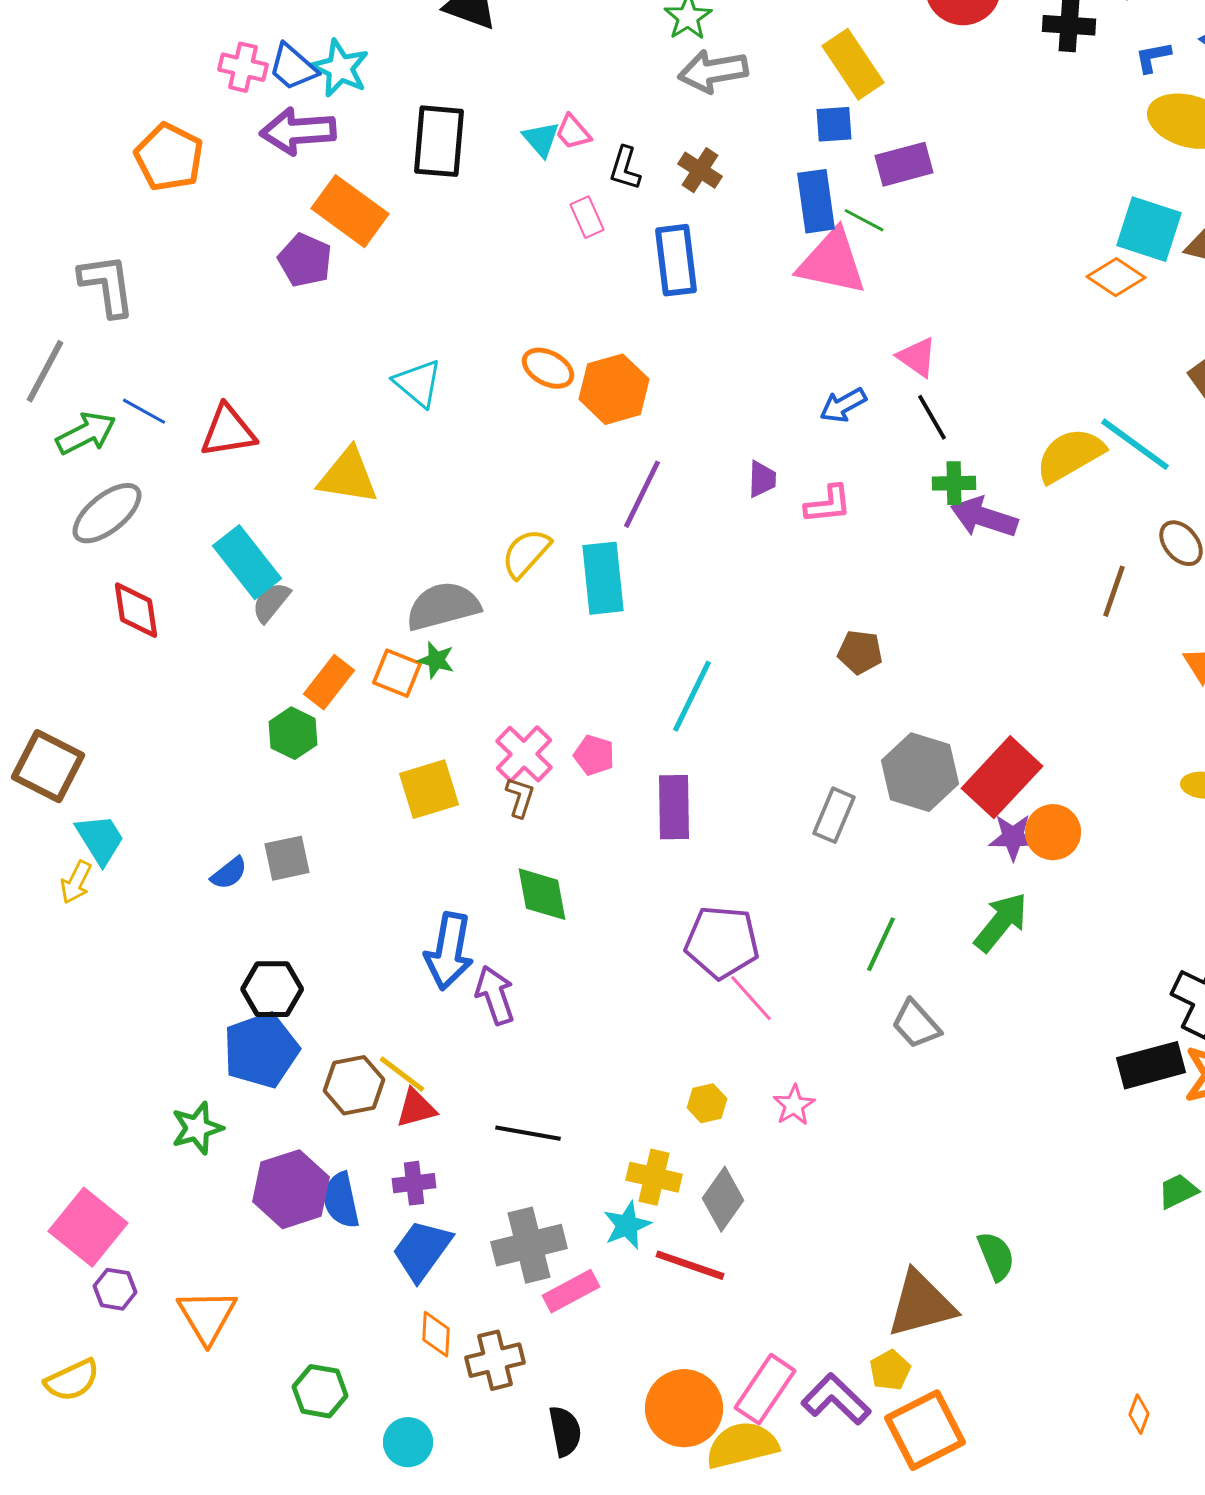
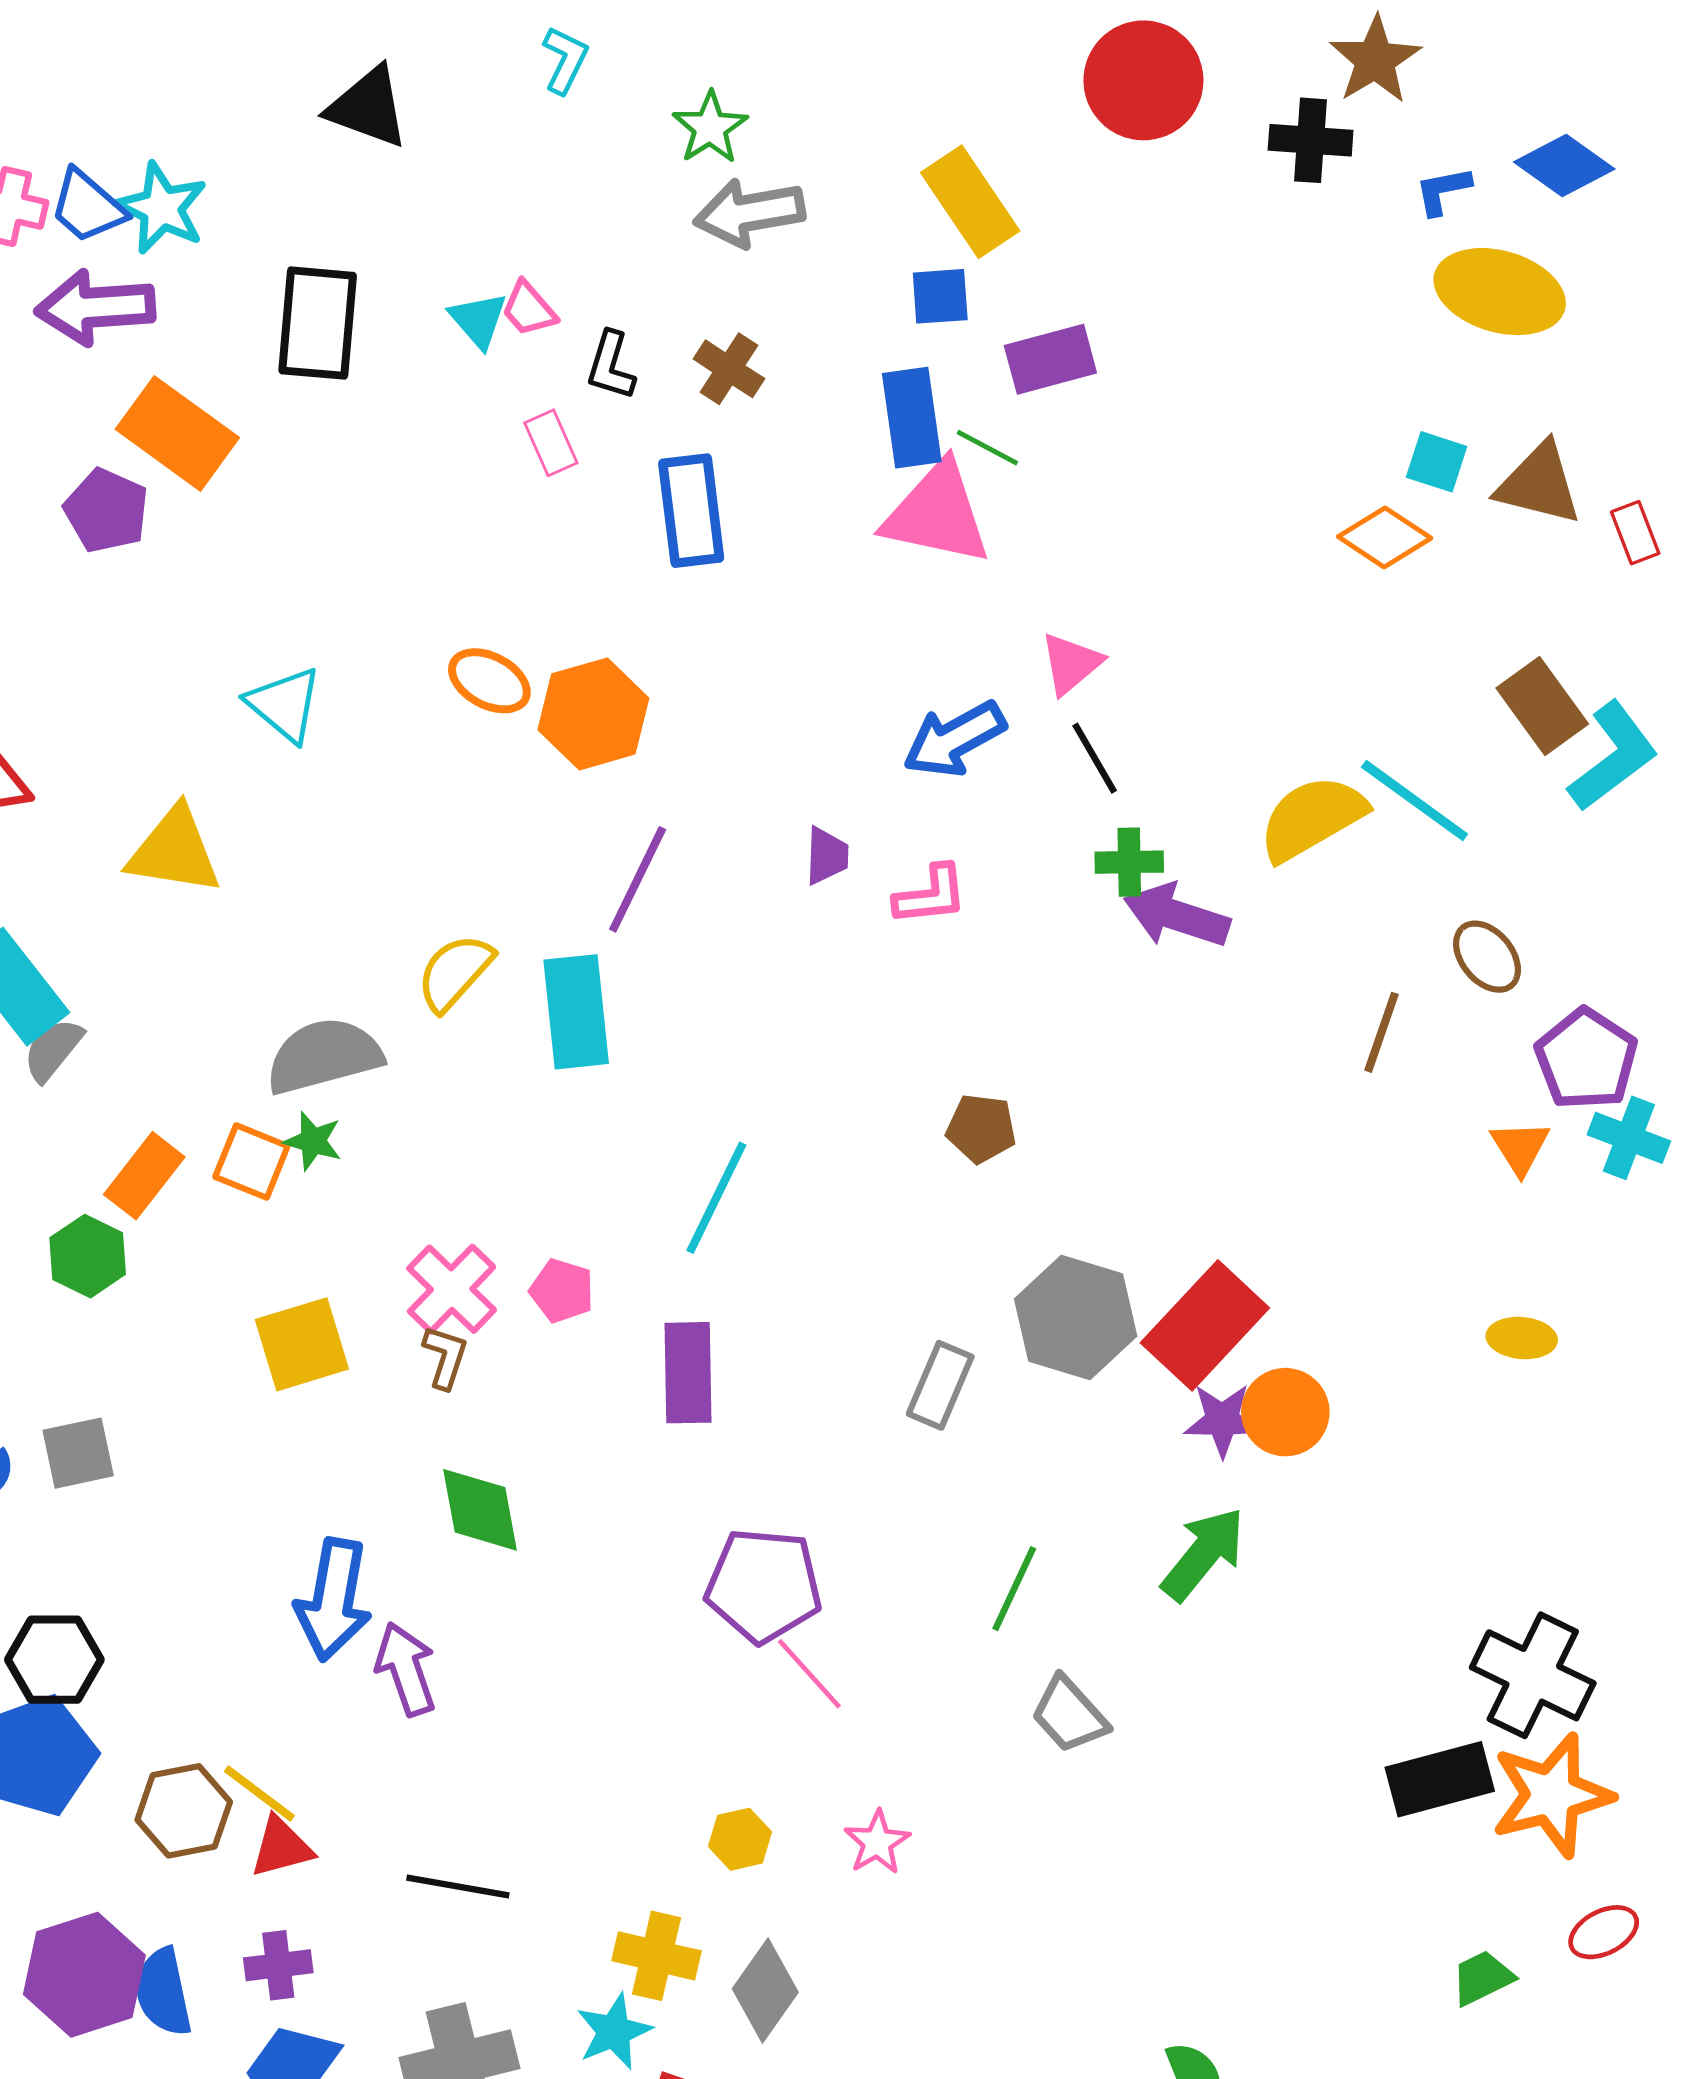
cyan square: (1149, 229) -> (1437, 462), size x0.6
pink triangle: (917, 357) -> (1071, 663), turned 45
blue arrow: (843, 405) -> (954, 739), size x1.4

